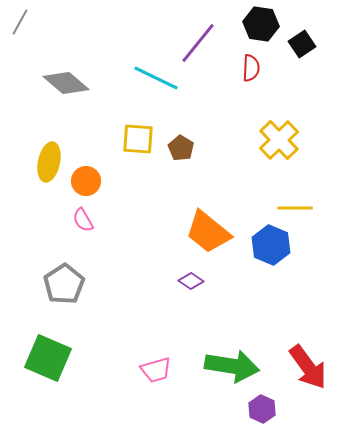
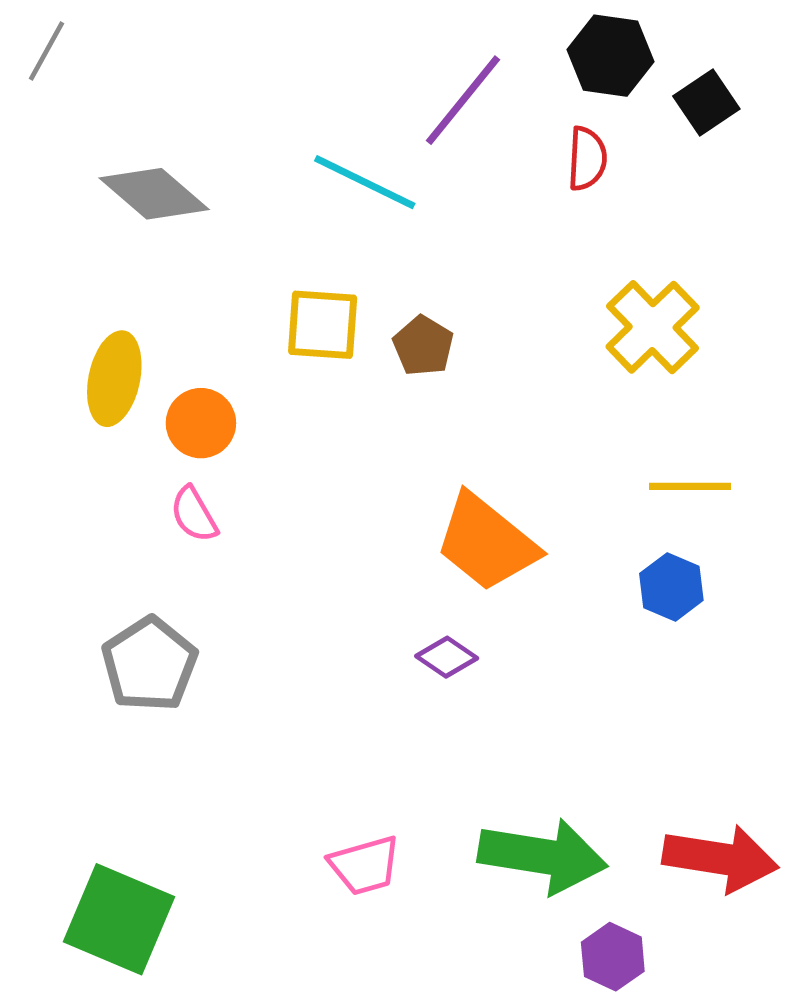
blue hexagon: (271, 245) -> (671, 587), moved, size x0.7
green square: (48, 358) -> (119, 919), moved
red arrow: (308, 367) -> (720, 858), turned -45

